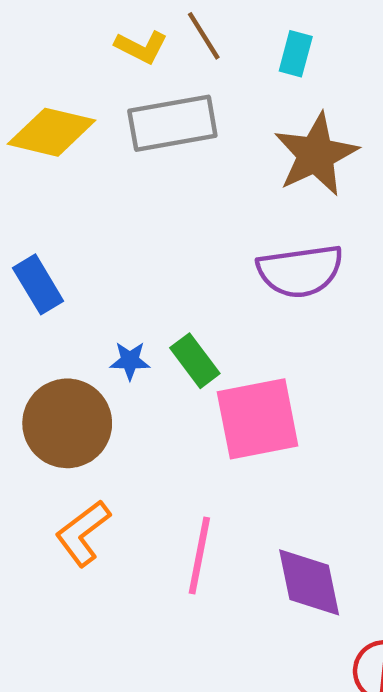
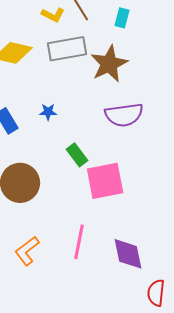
brown star: (316, 155) -> (109, 64), moved
blue star: (130, 361) -> (48, 112), moved
orange L-shape: (83, 533) -> (27, 251), moved

